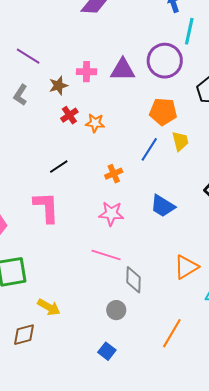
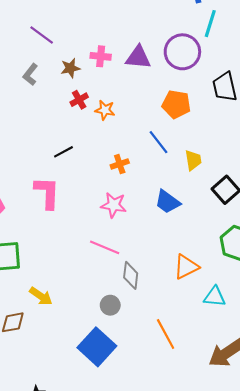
yellow trapezoid: (180, 141) -> (193, 160), moved
blue line: (149, 149) -> (158, 142), turned -75
orange line: (172, 333) -> (166, 334), turned -64
blue square: (107, 351) -> (97, 347), size x2.0

